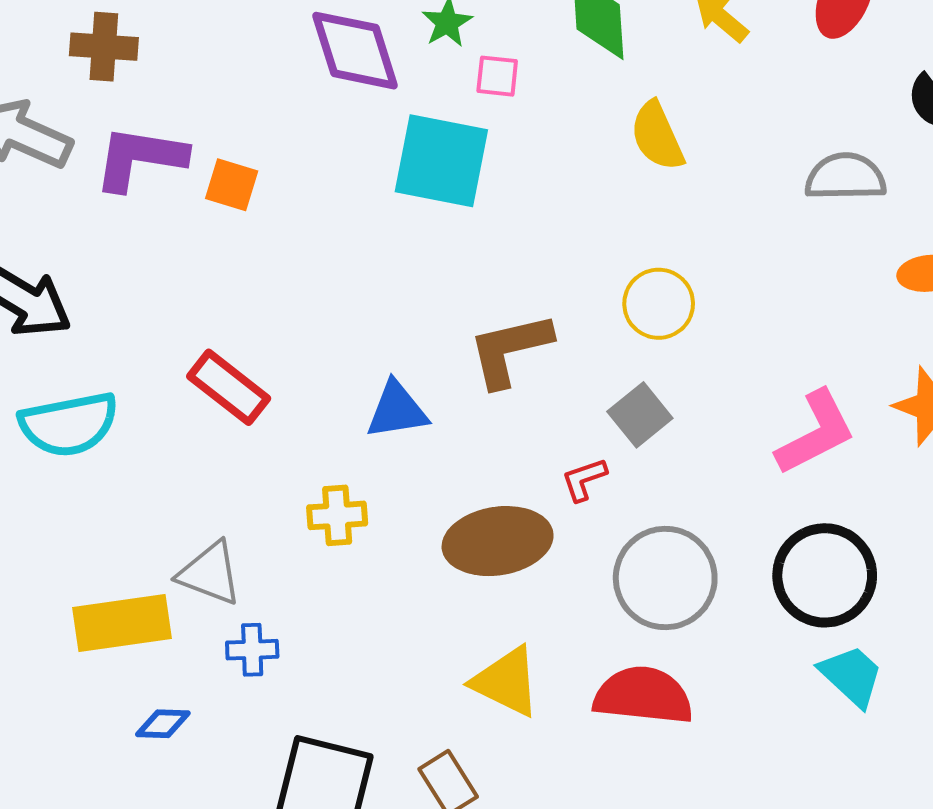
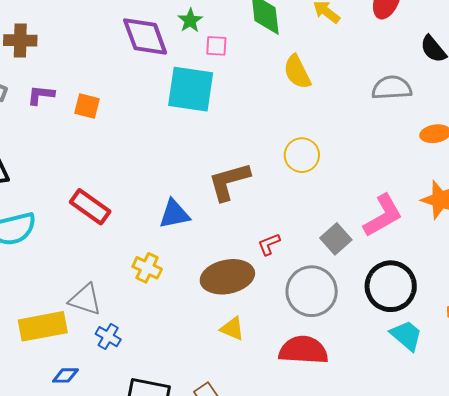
purple L-shape: (140, 158) -> (41, 95), size x0.6
gray square: (640, 415) -> (336, 239), moved
yellow cross: (337, 515) -> (147, 268), turned 32
blue cross: (252, 650) -> (108, 337), turned 35
yellow triangle: (506, 682) -> (232, 329), moved, size x0.7

